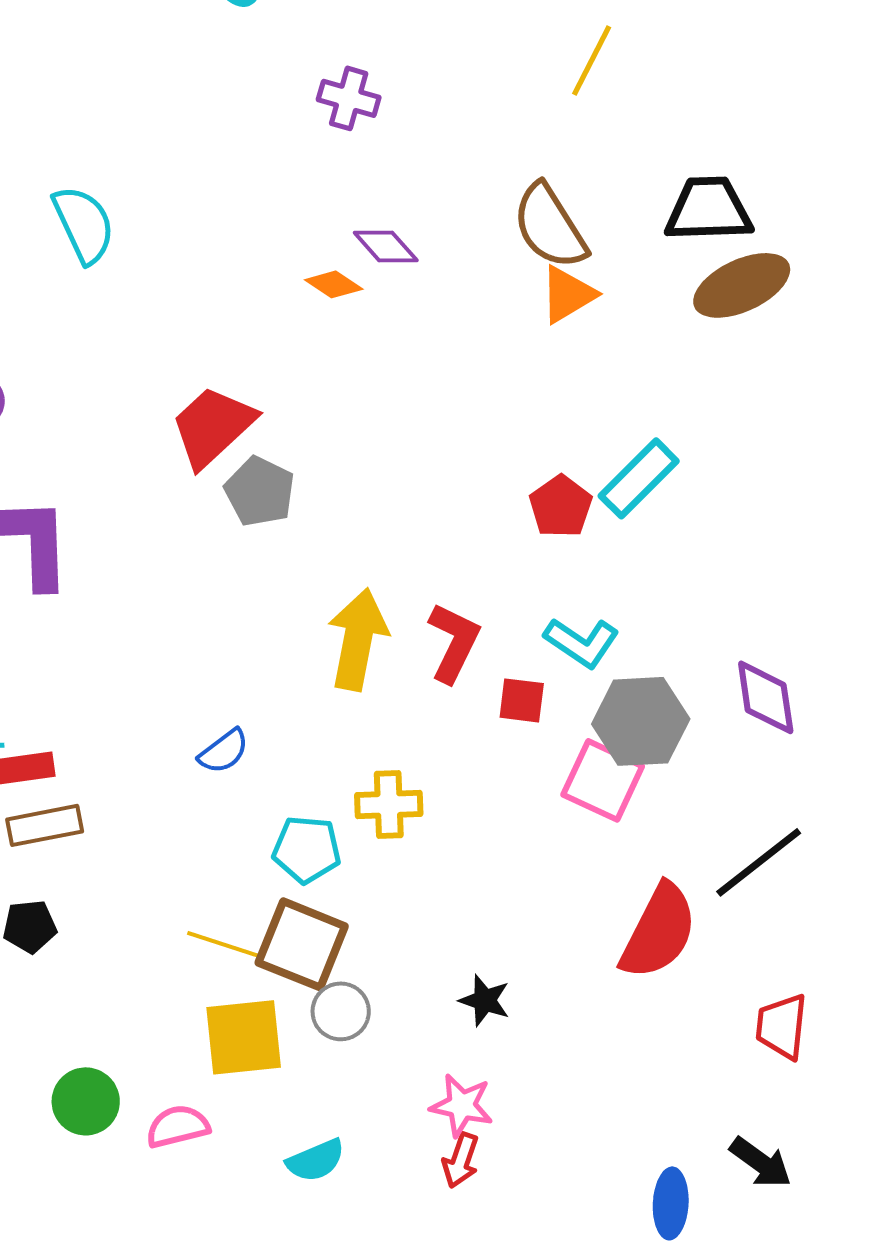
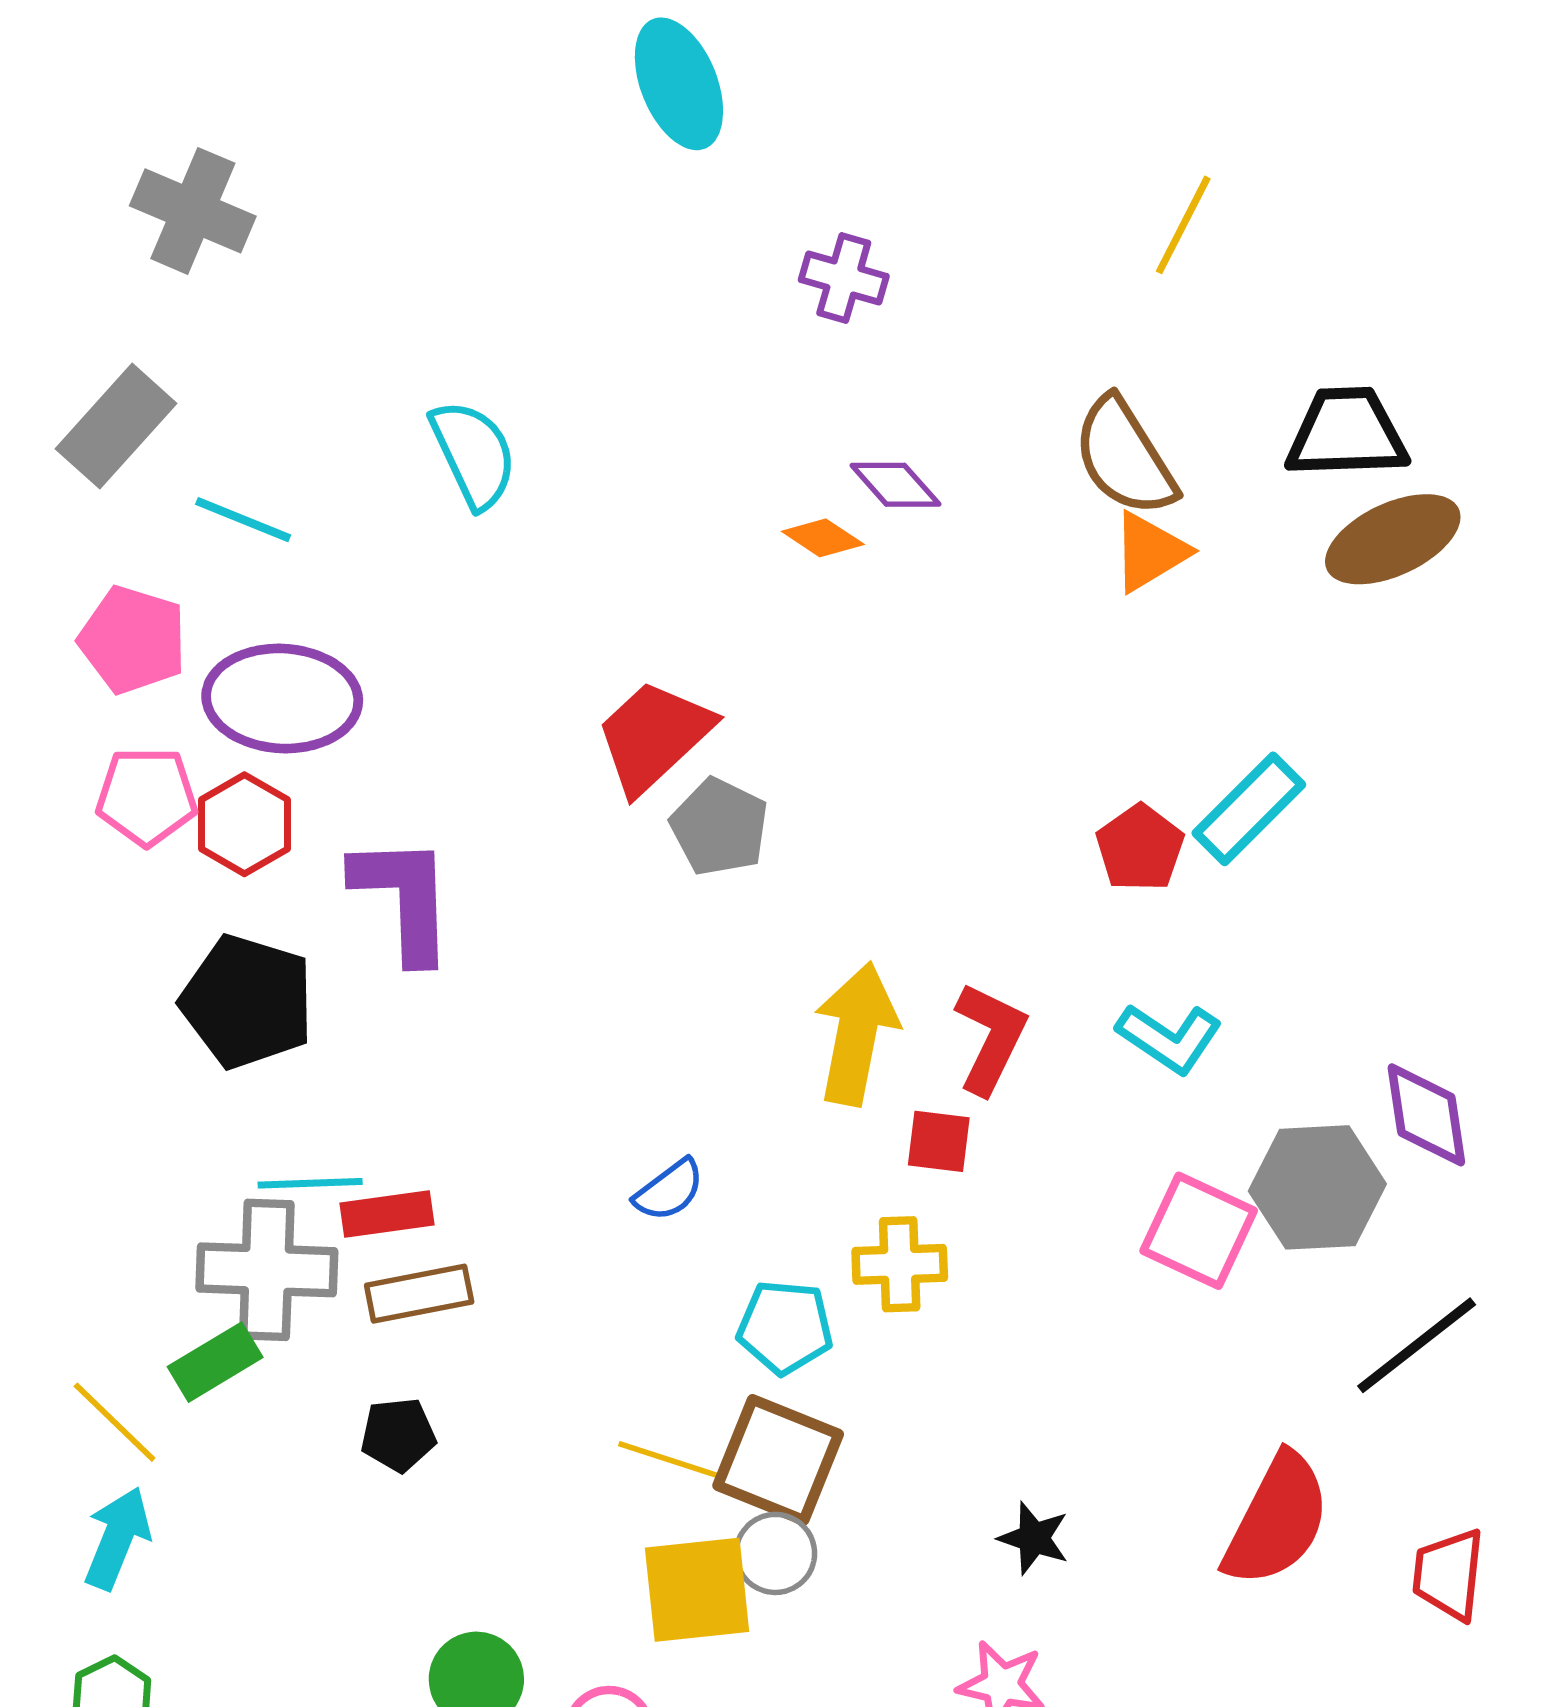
red square: (522, 700) -> (939, 1141), moved
gray hexagon: (641, 721) -> (1317, 1187), moved
red semicircle: (659, 931) -> (1277, 1520), moved
gray circle: (341, 1011) -> (775, 1553), moved

